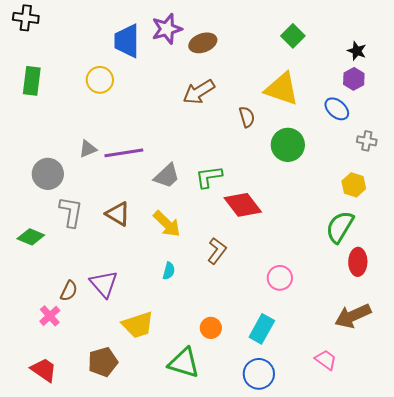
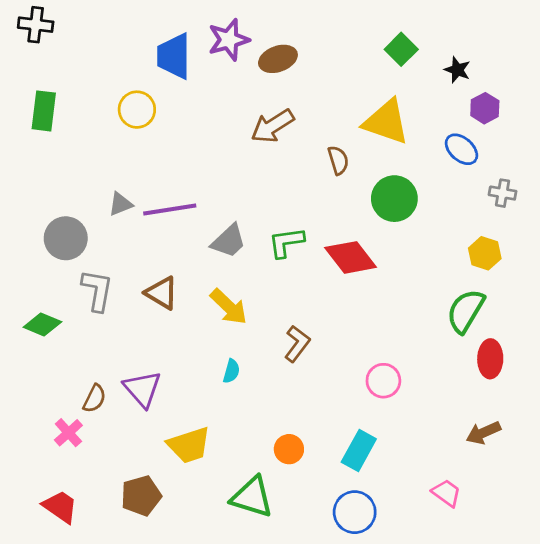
black star: (357, 51) -> (457, 70), moved
red diamond: (243, 205) -> (351, 257), moved
brown arrow: (353, 316) -> (483, 433), size x0.7

